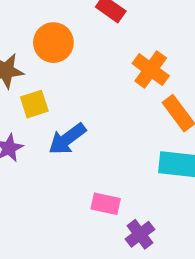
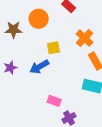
yellow square: (34, 104) -> (53, 48), moved

